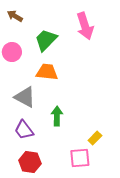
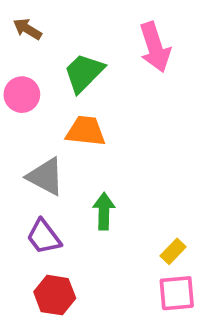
pink square: (80, 158) -> (177, 293), moved

